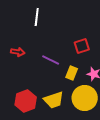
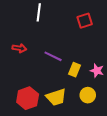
red square: (82, 46) -> (85, 21), moved
yellow circle: (85, 98) -> (88, 95), size x0.6

